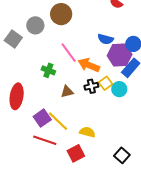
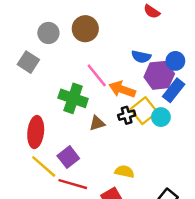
gray circle: (35, 25) -> (48, 33), moved
green cross: (48, 70) -> (73, 98), size x1.6
yellow square: (106, 83) -> (144, 111), size x1.5
yellow line: (58, 121) -> (44, 166), moved

